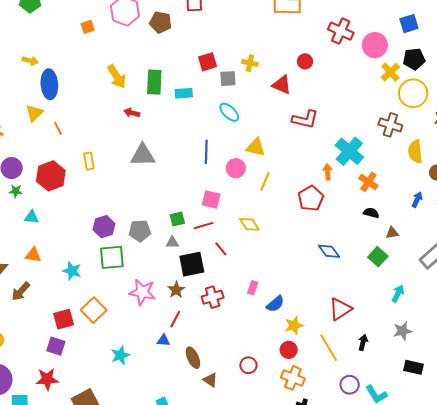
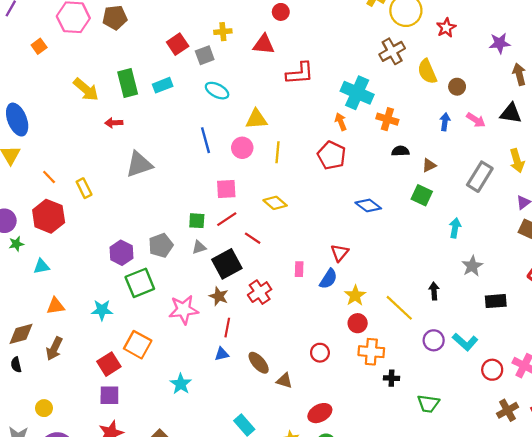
brown cross: (390, 125) -> (392, 51), turned -30
orange line: (58, 128) -> (49, 177), moved
green square: (177, 219) -> (197, 221), turned 35
red triangle: (340, 309) -> (340, 253), moved, size x0.7

